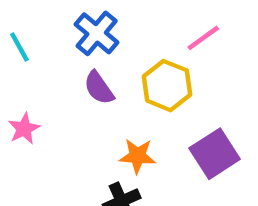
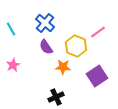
pink line: (203, 38) -> (98, 32), moved
orange star: (137, 156) -> (63, 67), moved

